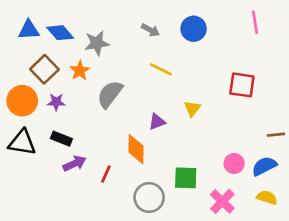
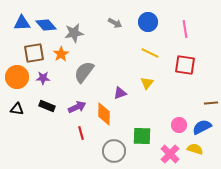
pink line: (255, 22) -> (185, 29), moved
brown square: (44, 69) -> (34, 53), turned 35
yellow line: (161, 69) -> (150, 53), moved
black triangle: (22, 143) -> (17, 109), size x0.6
purple arrow: (75, 163) -> (77, 107), moved
red line: (106, 174) -> (81, 133), turned -40
yellow semicircle: (267, 197) -> (195, 149), moved

